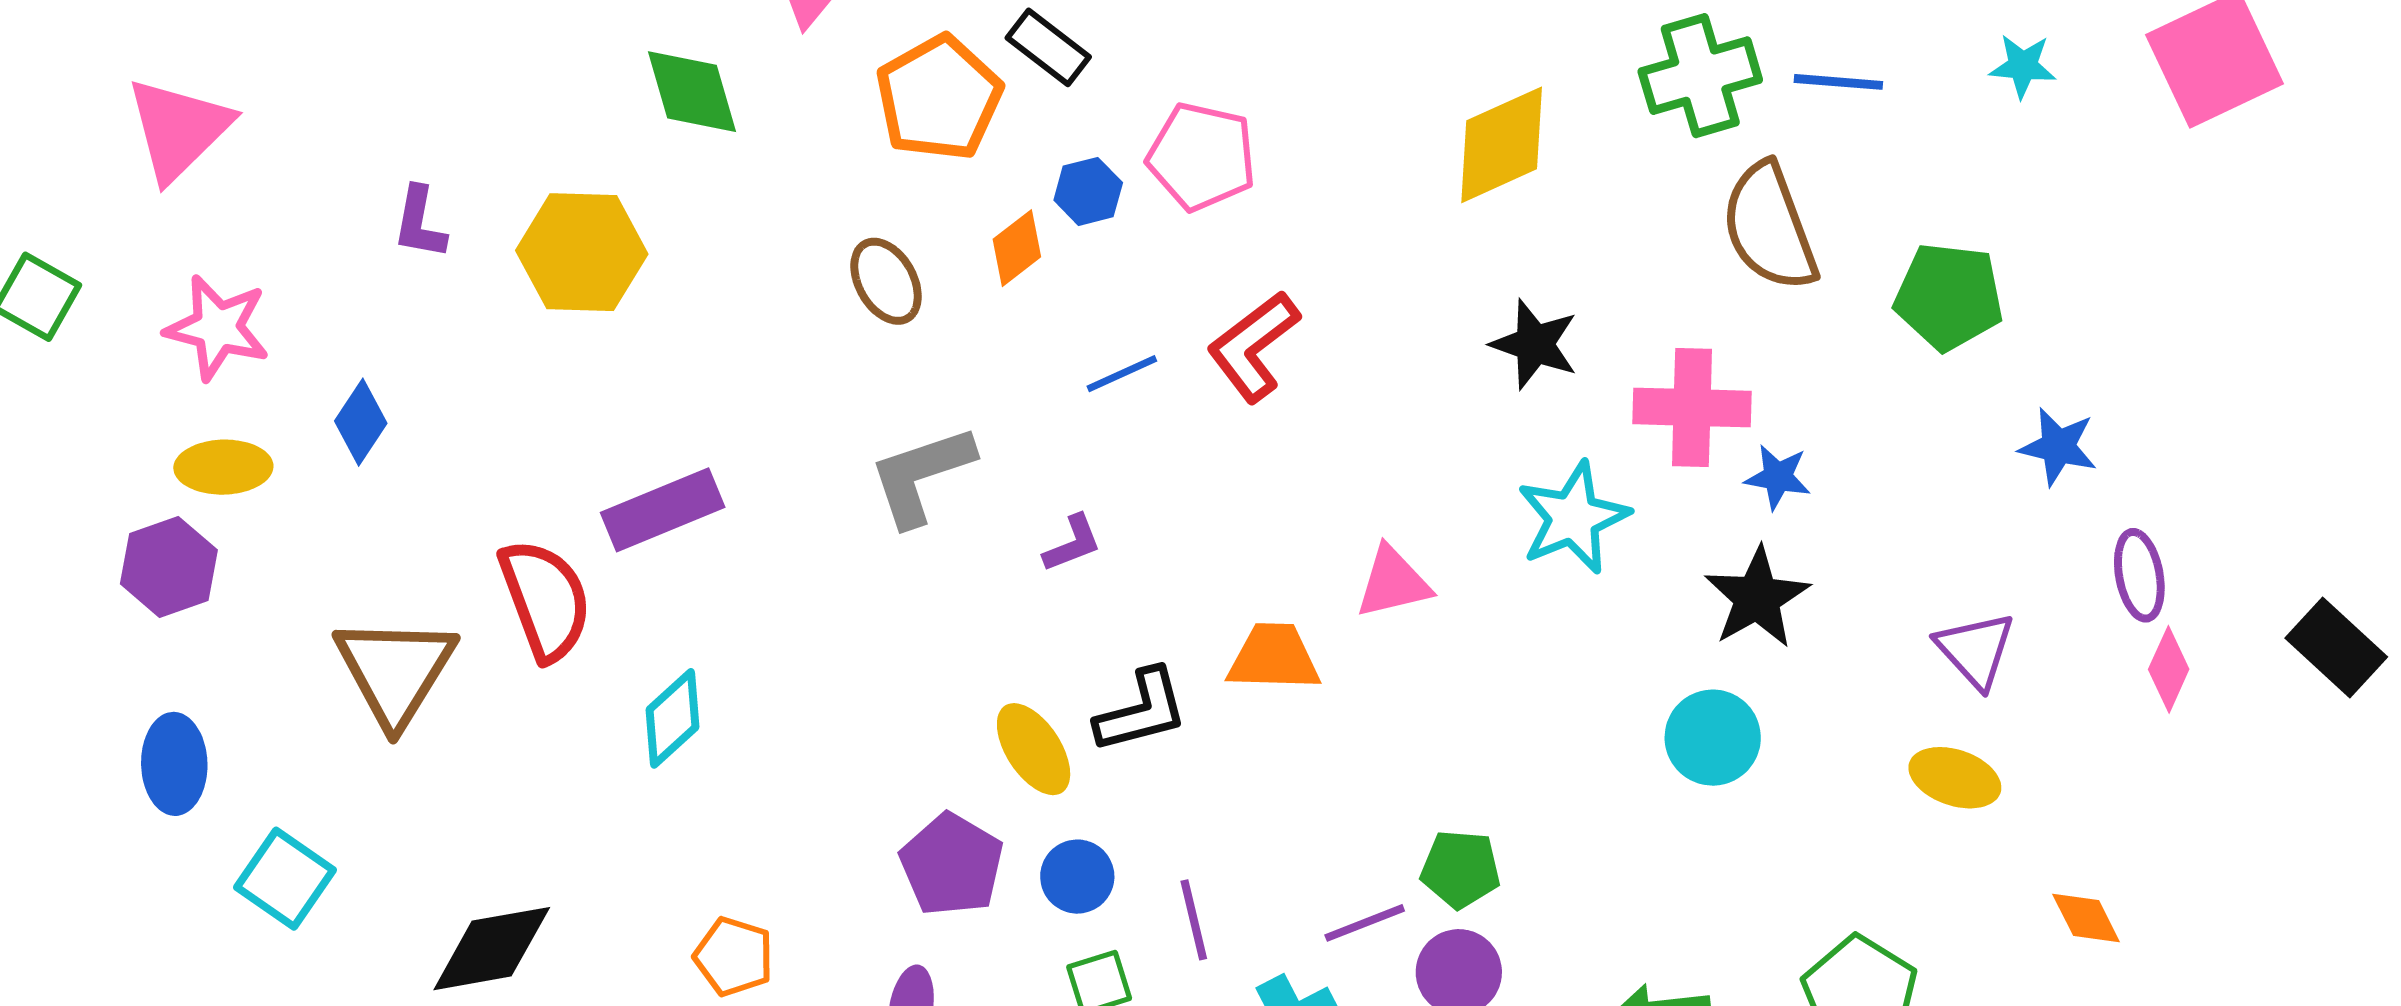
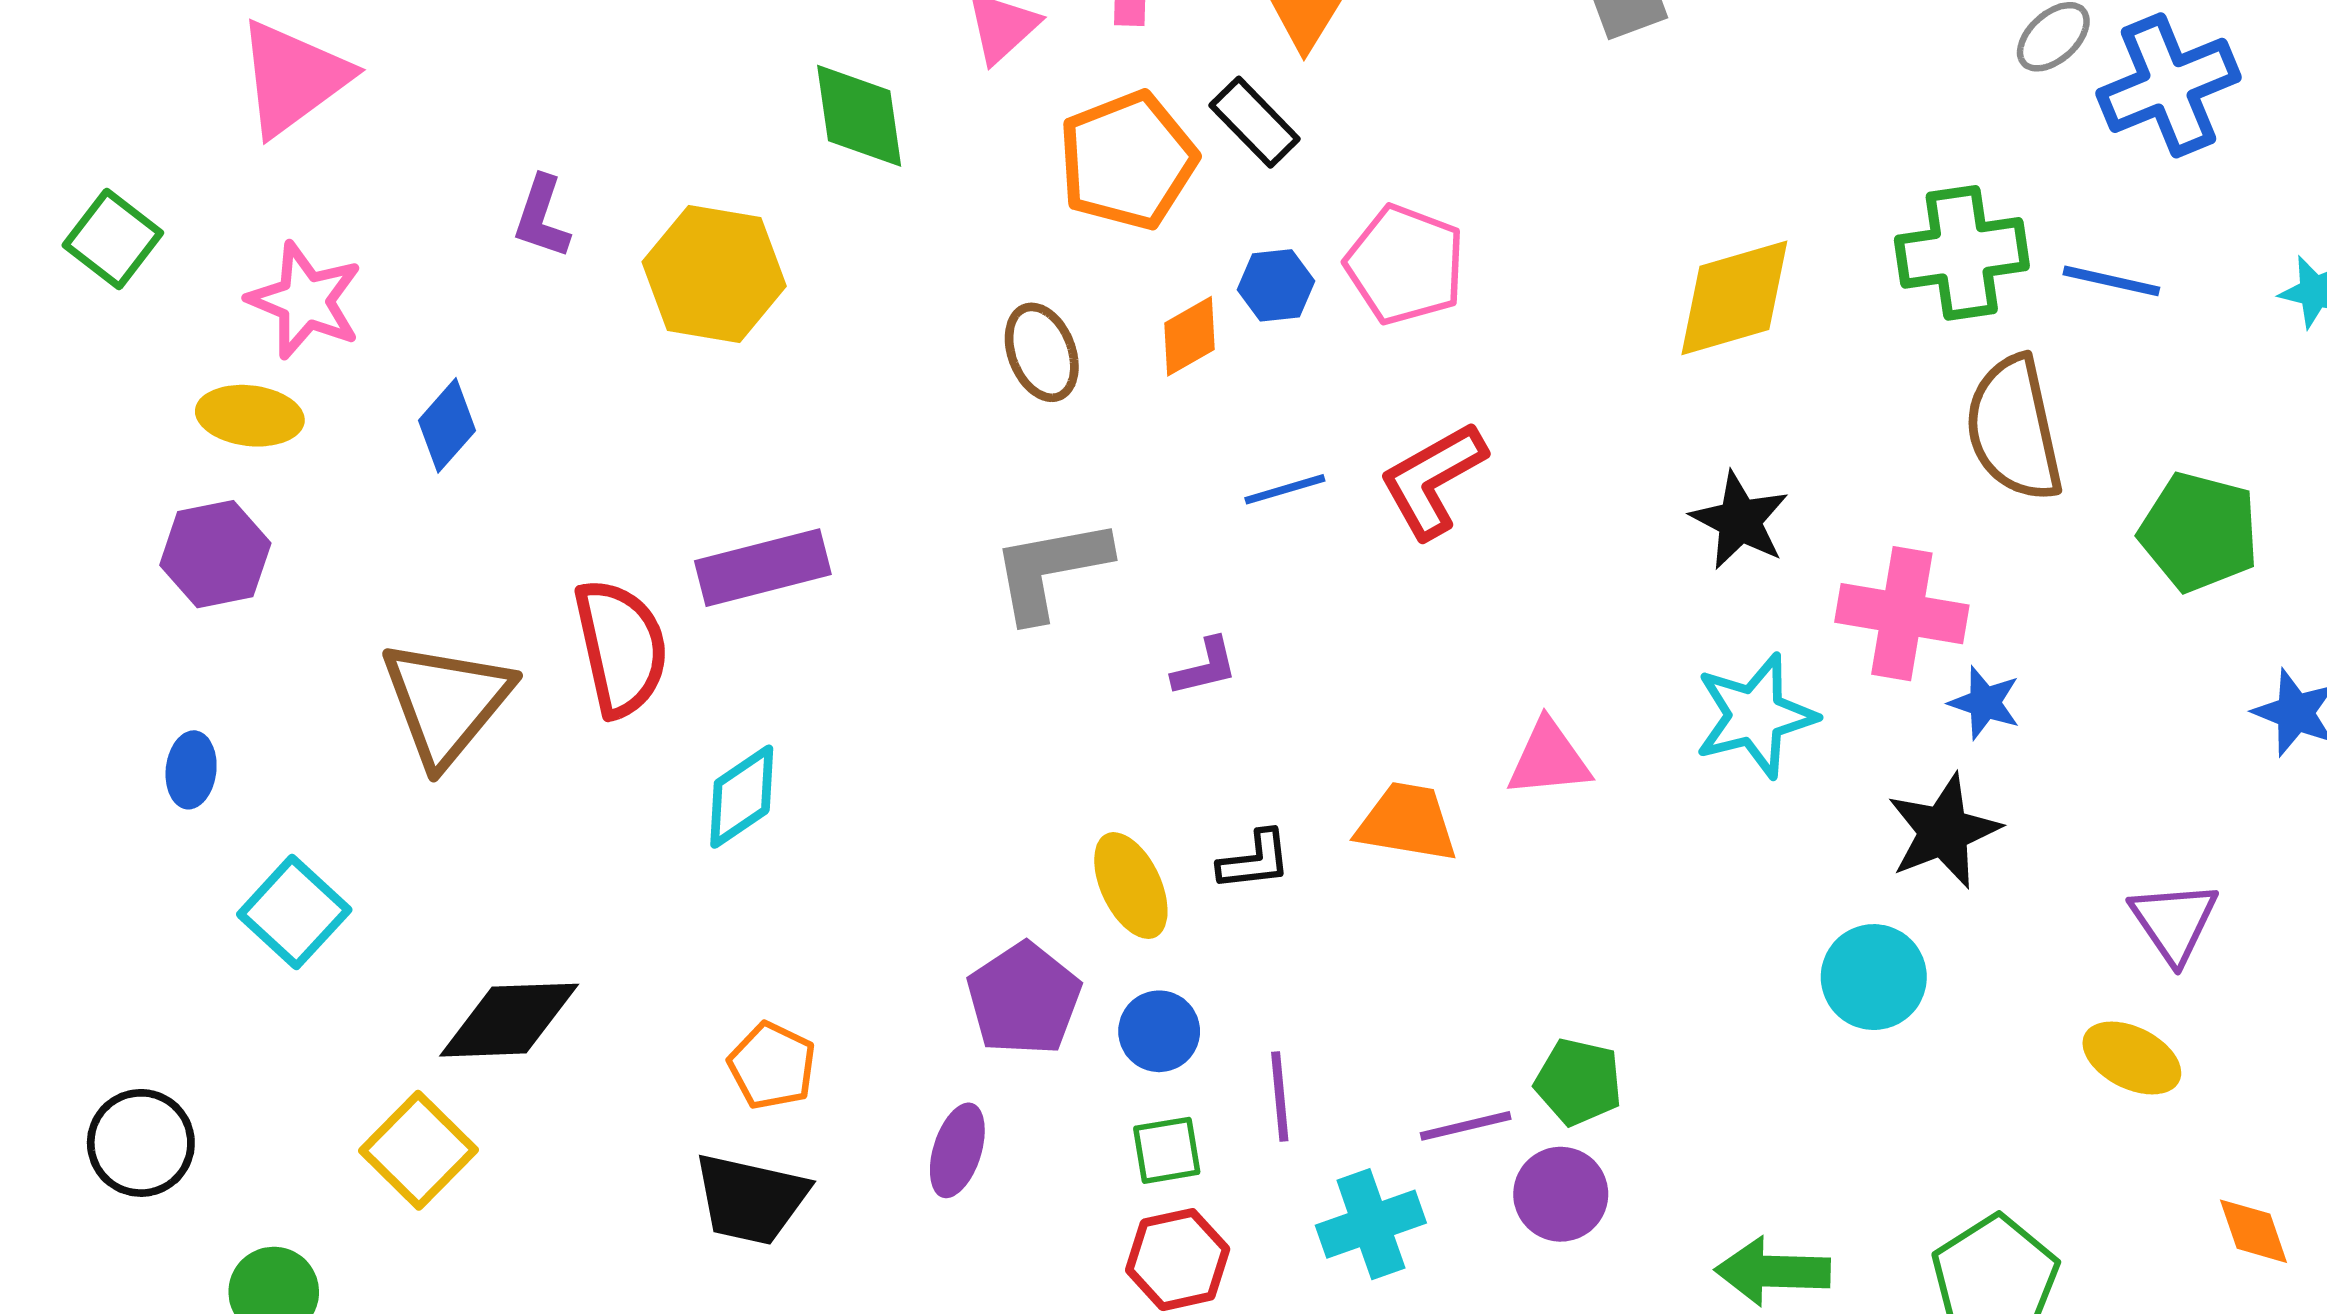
yellow ellipse: (223, 467) -> (250, 416), moved
black L-shape: (1141, 711) -> (1255, 860), size x0.7
blue ellipse: (174, 764) -> (191, 770), size x0.7

